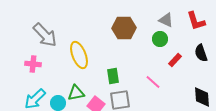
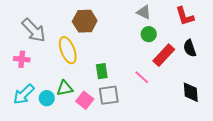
gray triangle: (166, 20) -> (144, 12), moved
brown hexagon: (124, 28) -> (85, 21), moved
red rectangle: (175, 60) -> (164, 55), size x1.6

